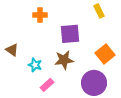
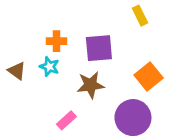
orange cross: (40, 15) -> (56, 41), moved
cyan star: (35, 65) -> (49, 67), moved

